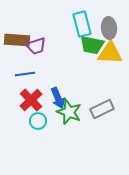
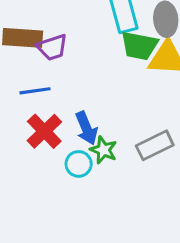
green star: (69, 112) -> (103, 150), size x0.7
cyan circle: (38, 121) -> (79, 164), moved

